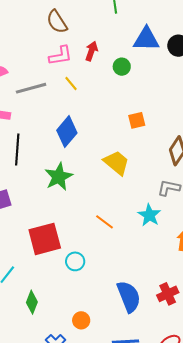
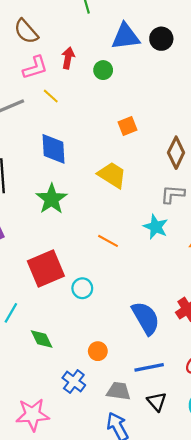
blue diamond: (67, 132) -> (54, 149), turned -36
green diamond: (32, 302) -> (42, 339), turned -40

